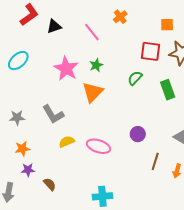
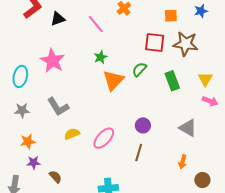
cyan ellipse: (18, 61) -> (20, 76), moved, turned -35
pink star: (66, 69) -> (52, 61), moved
orange triangle: (93, 92) -> (113, 80), moved
pink ellipse: (98, 146) -> (104, 138), turned -65
brown line: (155, 161) -> (139, 152), moved

